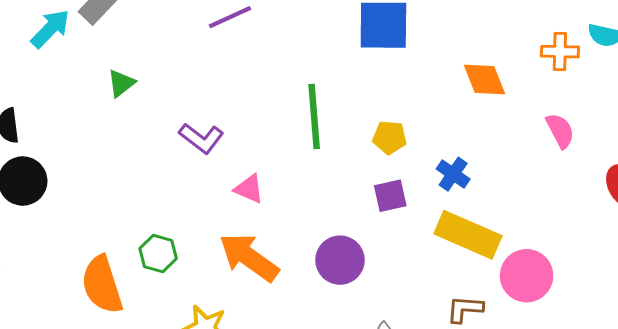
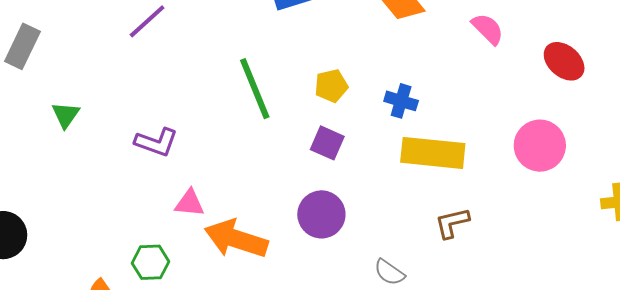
pink triangle: (249, 189) -> (189, 203), moved
purple square: (390, 196) -> (327, 143), moved, turned -36
pink circle: (527, 276) -> (540, 146), moved

